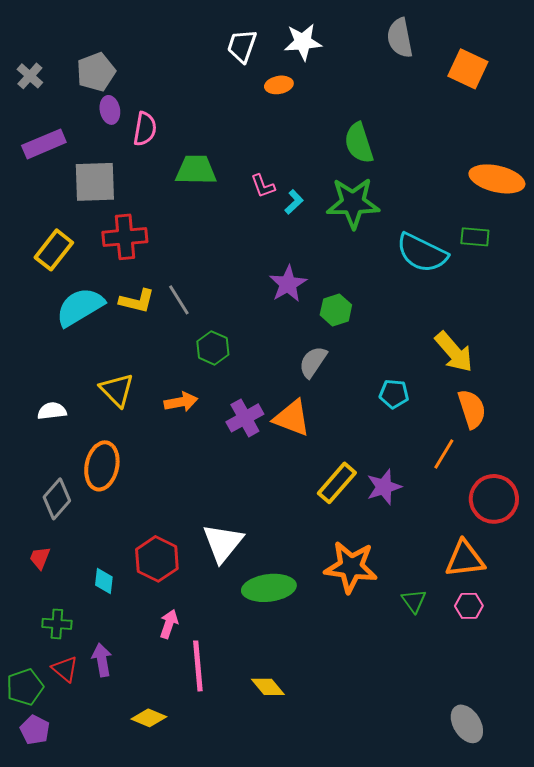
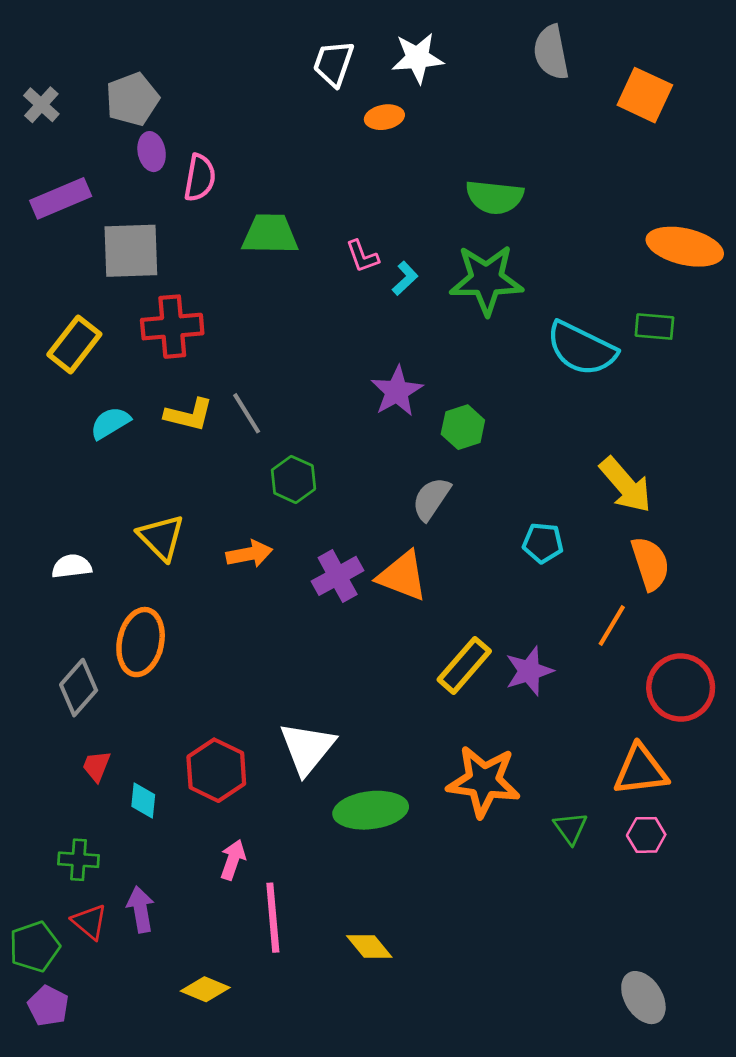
green semicircle: (359, 143) -> (495, 197), turned -66
cyan semicircle: (80, 307) -> (110, 423), size x0.6
red trapezoid: (40, 558) -> (96, 766), moved

